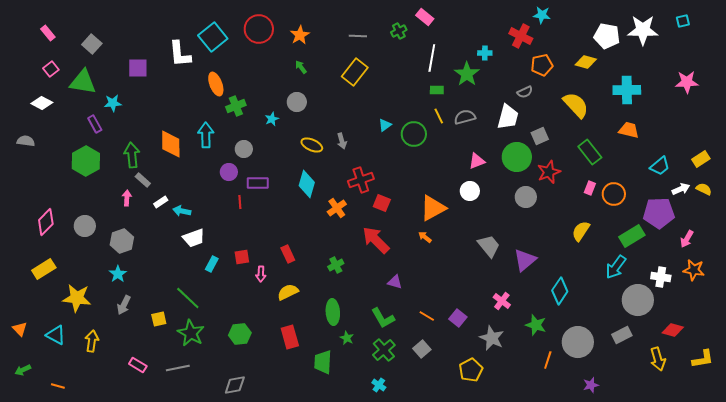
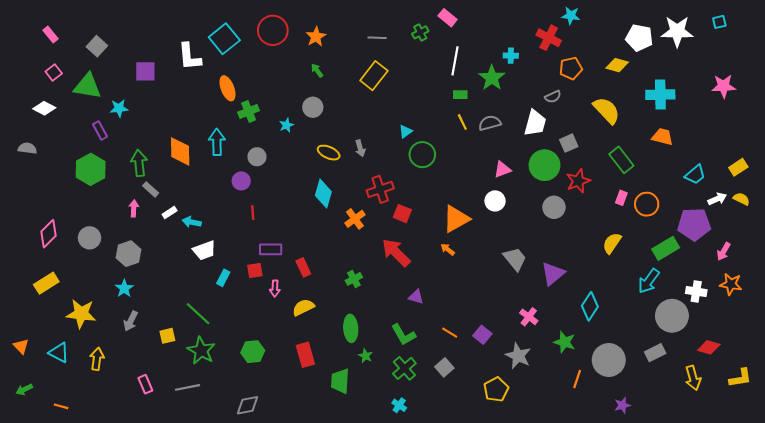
green circle: (414, 134) -> (422, 155), moved
purple rectangle: (258, 183) -> (271, 249), moved
pink rectangle: (138, 365) -> (145, 384), turned 36

